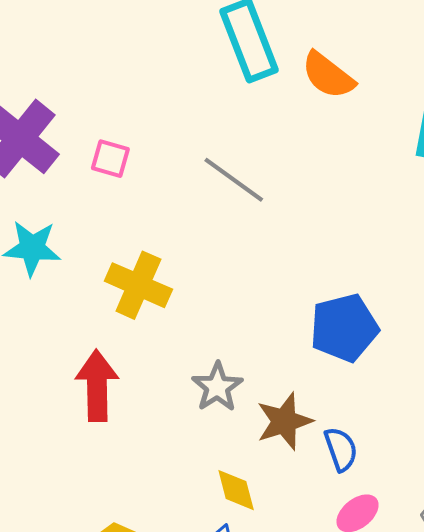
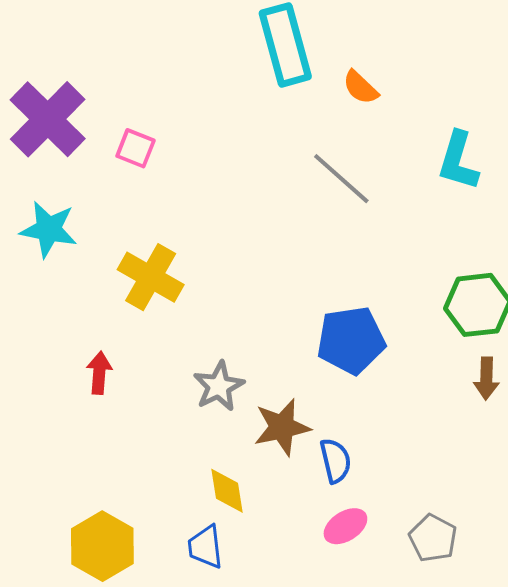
orange semicircle: (328, 75) -> (360, 87), size x0.7
gray line: (234, 180) -> (341, 179), moved
red arrow: (97, 386) -> (99, 373), size x0.6

